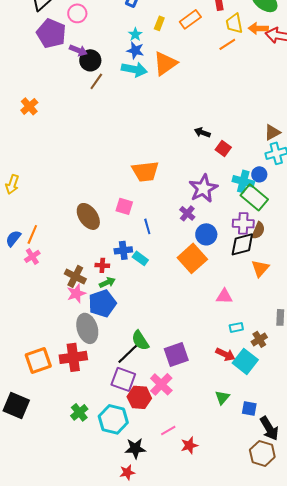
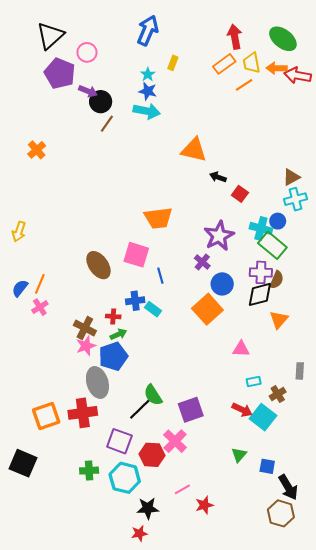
orange rectangle: (190, 19) -> (224, 64), moved
orange triangle: (165, 63) -> (194, 150), moved, turned 48
pink square: (124, 206) -> (136, 255), size x1.4
purple square: (123, 379) -> (119, 441), moved
green cross: (79, 412) -> (89, 471), turned 36

